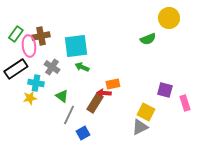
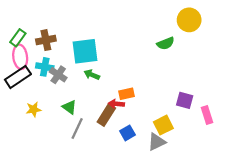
pink ellipse: (29, 46) -> (20, 57), moved
cyan cross: (36, 83) -> (45, 67), moved
yellow square: (146, 112) -> (163, 125), turned 36
blue square: (83, 133) -> (128, 133), moved

